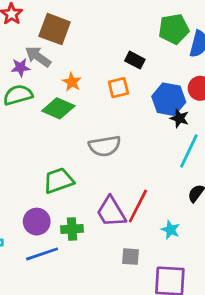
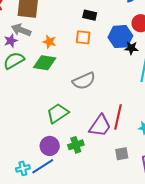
orange square: (118, 88) -> (83, 37), turned 35
purple trapezoid: (111, 212) -> (100, 126), turned -100
blue line: (42, 254) -> (43, 166), moved

